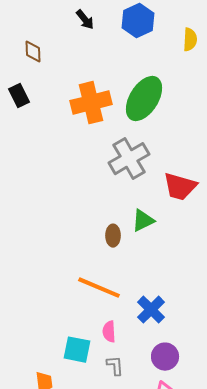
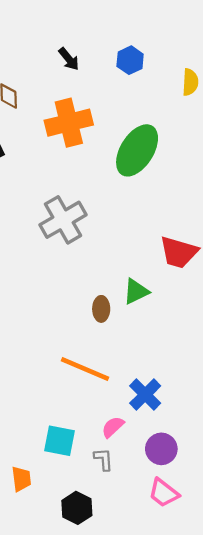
blue hexagon: (138, 21) -> (130, 60), size x0.7
orange cross: (91, 103) -> (69, 123), moved
gray cross: (129, 159) -> (63, 220), moved
pink semicircle: (109, 332) -> (113, 427), moved, turned 50

